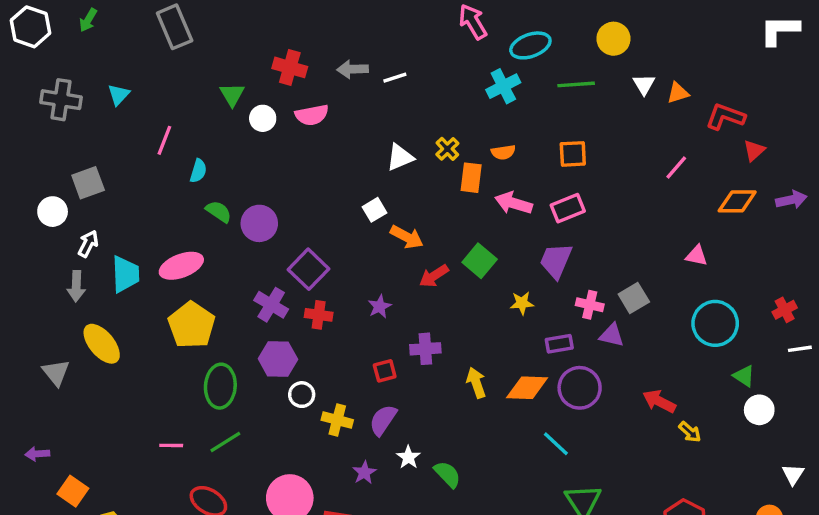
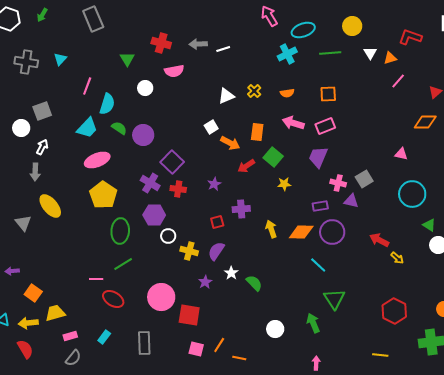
red L-shape: (725, 117) -> (410, 37), moved
white circle: (263, 118) -> (145, 88), moved
pink line: (676, 167) -> (398, 81), moved
cyan semicircle: (198, 171) -> (107, 104), size x1.5
orange rectangle: (471, 178) -> (257, 132), moved
cyan trapezoid: (125, 274) -> (87, 128), moved, turned 45
yellow star: (522, 303) -> (284, 184), moved
pink line: (171, 445) -> (96, 279), moved

